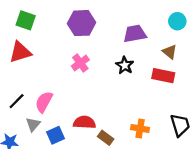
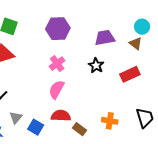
brown triangle: (170, 52) -> (136, 43), moved
red rectangle: (163, 76) -> (130, 74), turned -36
pink semicircle: (44, 102) -> (56, 90), moved
blue square: (56, 135) -> (36, 127), turned -35

